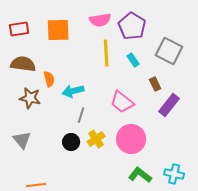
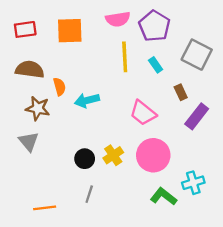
gray line: (81, 115) -> (89, 194), moved
gray triangle: (22, 140) -> (29, 142), moved
cyan cross: (174, 174) -> (193, 183), moved, turned -30

